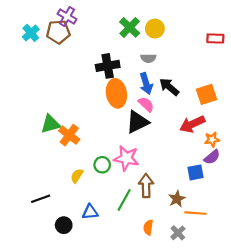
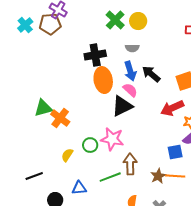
green line: (124, 200) -> (110, 177), turned 40
orange line: (196, 213) -> (175, 176), moved

